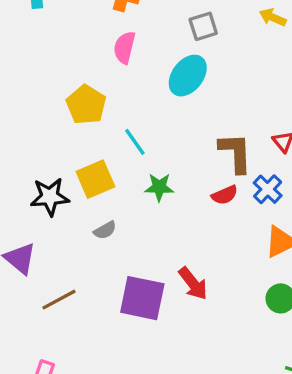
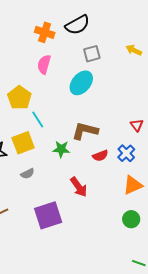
cyan line: (135, 142) -> (38, 119), moved
brown L-shape: (236, 153) -> (85, 131), moved, turned -76
red arrow: (193, 283) -> (79, 187), moved
purple square: (142, 298) -> (48, 215), turned -32

